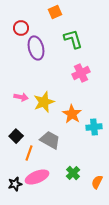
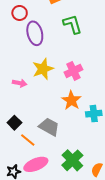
pink cross: (81, 73) -> (73, 71), moved
yellow star: (44, 102) -> (43, 69), moved
orange line: (29, 153) -> (28, 140), turned -70
green cross: (73, 173) -> (72, 160), size x1.5

